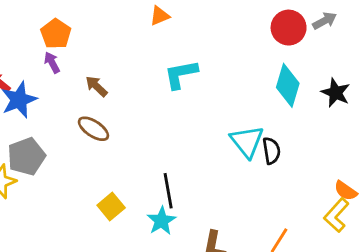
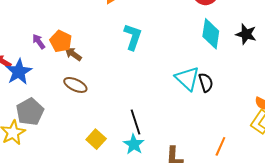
orange pentagon: (56, 34) -> (61, 41), moved
cyan L-shape: (181, 74) -> (133, 37), turned 128

